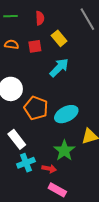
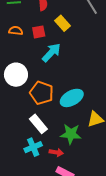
cyan arrow: (59, 68) -> (51, 53), moved
white rectangle: (17, 139) -> (38, 124), moved
green star: (64, 150) -> (71, 134), turned -30

